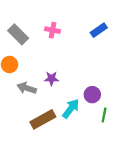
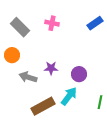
purple circle: (92, 95) -> (79, 74), moved

